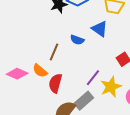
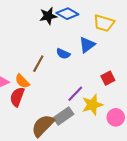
blue triangle: (100, 29) -> (87, 45), turned 42
red semicircle: (55, 83) -> (17, 97), moved

